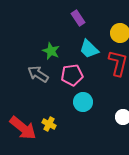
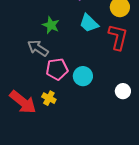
pink pentagon: (72, 75) -> (57, 69), moved

